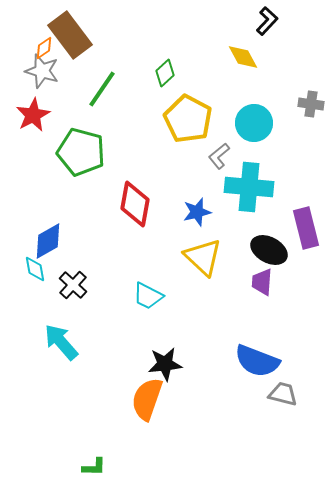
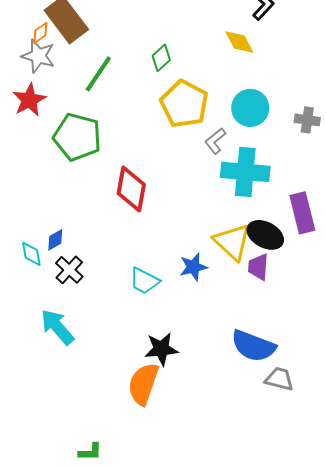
gray cross: (311, 104) -> (307, 120), moved
blue star: (197, 212) -> (193, 267), moved
blue diamond: (48, 241) -> (55, 240), moved, size x0.6
yellow triangle: (203, 257) -> (232, 242), moved

